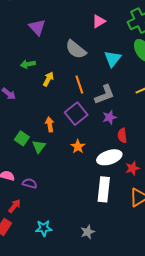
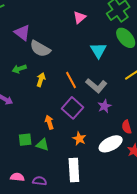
gray semicircle: (76, 49) -> (40, 49), moved
gray L-shape: (105, 95) -> (96, 86), turned 70
red semicircle: (122, 136) -> (127, 127), moved
green square: (22, 138) -> (25, 140), turned -32
green triangle: (39, 147) -> (43, 145), turned -40
white rectangle: (104, 189) -> (74, 170), moved

